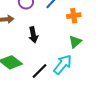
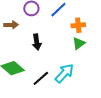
green triangle: (75, 42) -> (79, 43), moved

